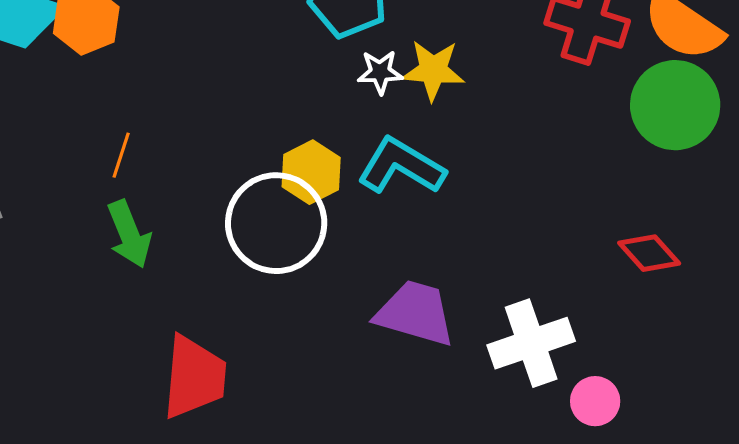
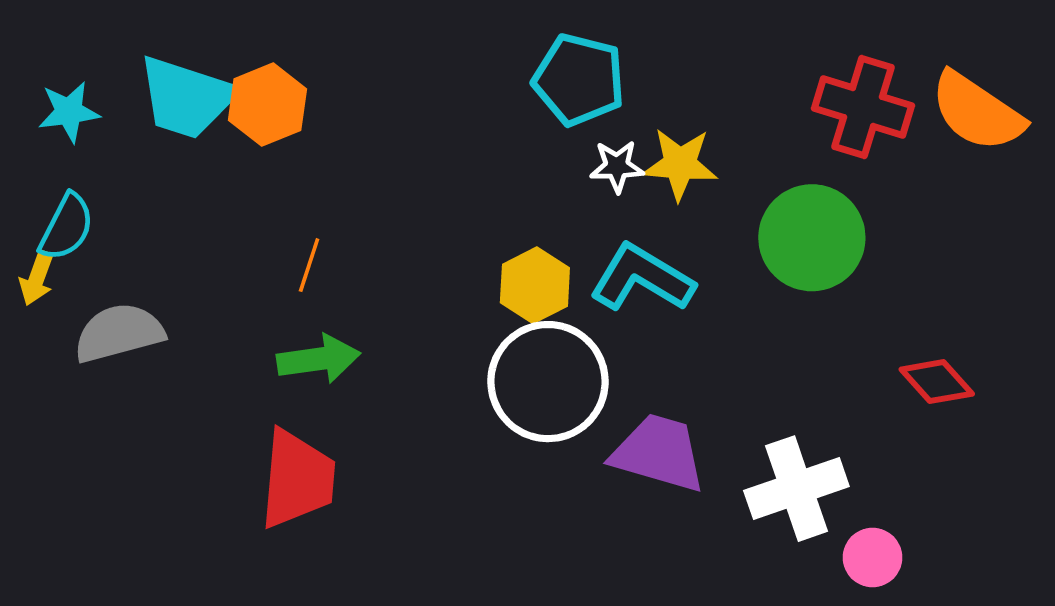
green circle: (675, 105) -> (812, 238), moved
white circle: (276, 223) -> (548, 382), moved
green arrow: (129, 234) -> (319, 359), turned -76
red trapezoid: (194, 377) -> (297, 479), moved

